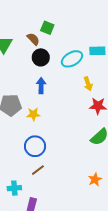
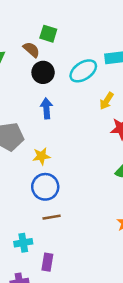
yellow arrow: (88, 84) -> (107, 101), turned 56
yellow star: (33, 114) -> (41, 156), moved
brown line: (38, 170) -> (52, 217), turned 32

